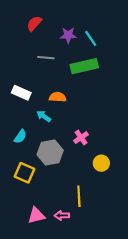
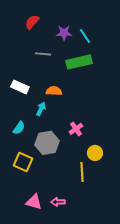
cyan arrow: (44, 116) -> (41, 109), turned 80
yellow line: (79, 196) -> (82, 172), moved
pink triangle: (36, 215) -> (34, 202), turned 30

